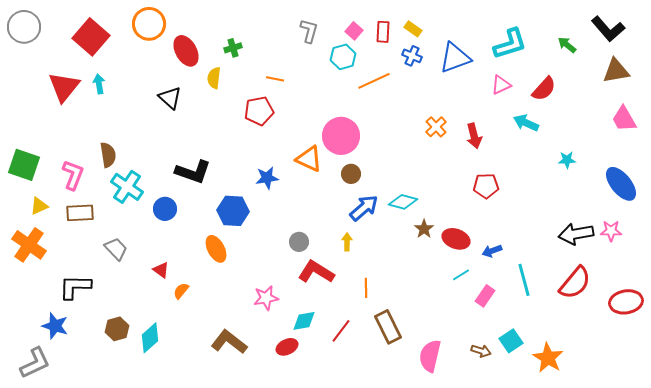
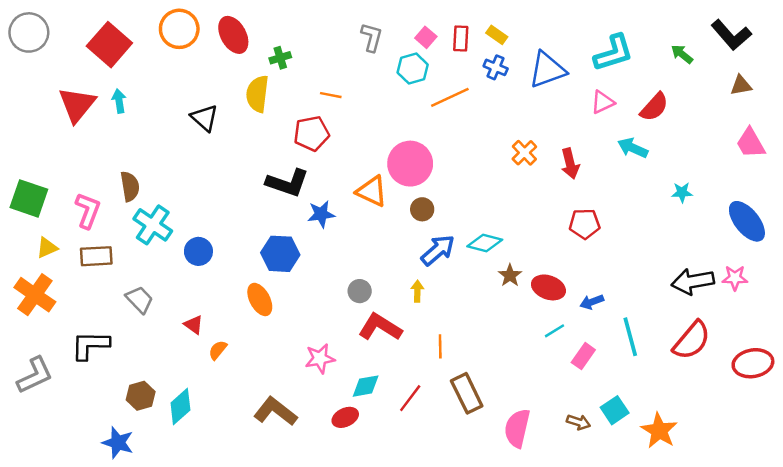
red ellipse: (186, 51) -> (233, 35), moved
brown triangle: (616, 71) -> (741, 85), size x0.7
yellow semicircle: (214, 78) -> (257, 94), size x1.4
black L-shape: (193, 172) -> (287, 183), moved
blue star: (55, 326) -> (118, 443), moved
gray L-shape: (35, 363) -> (35, 375), moved

